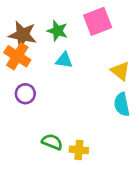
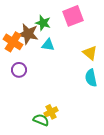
brown star: (23, 35) -> (28, 34), moved
green semicircle: (52, 142) -> (41, 120), moved
yellow cross: (79, 150) -> (51, 112), moved, turned -32

